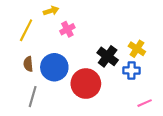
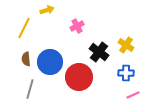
pink cross: (67, 29) -> (77, 26), moved
blue cross: (131, 70) -> (126, 73), moved

